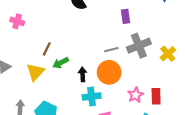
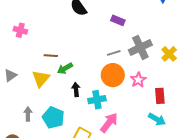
purple rectangle: (125, 16) -> (118, 20), moved, turned -56
brown line: (47, 49) -> (51, 56), turned 72
black arrow: (83, 74) -> (76, 89), moved
pink star: (136, 95) -> (138, 80), moved

